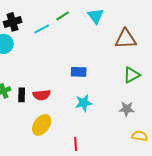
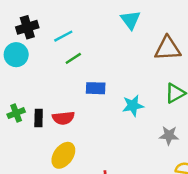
green line: (63, 16) -> (73, 58), moved
blue rectangle: (79, 72) -> (96, 88), moved
cyan star: (84, 103) -> (133, 106), moved

